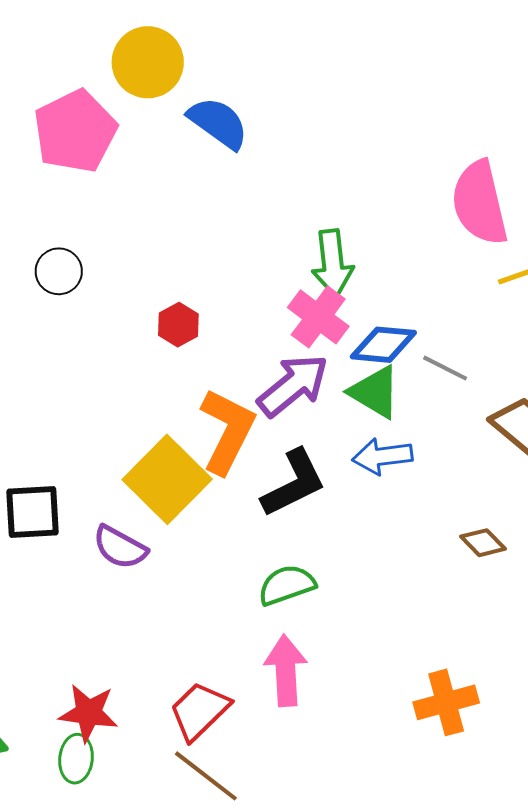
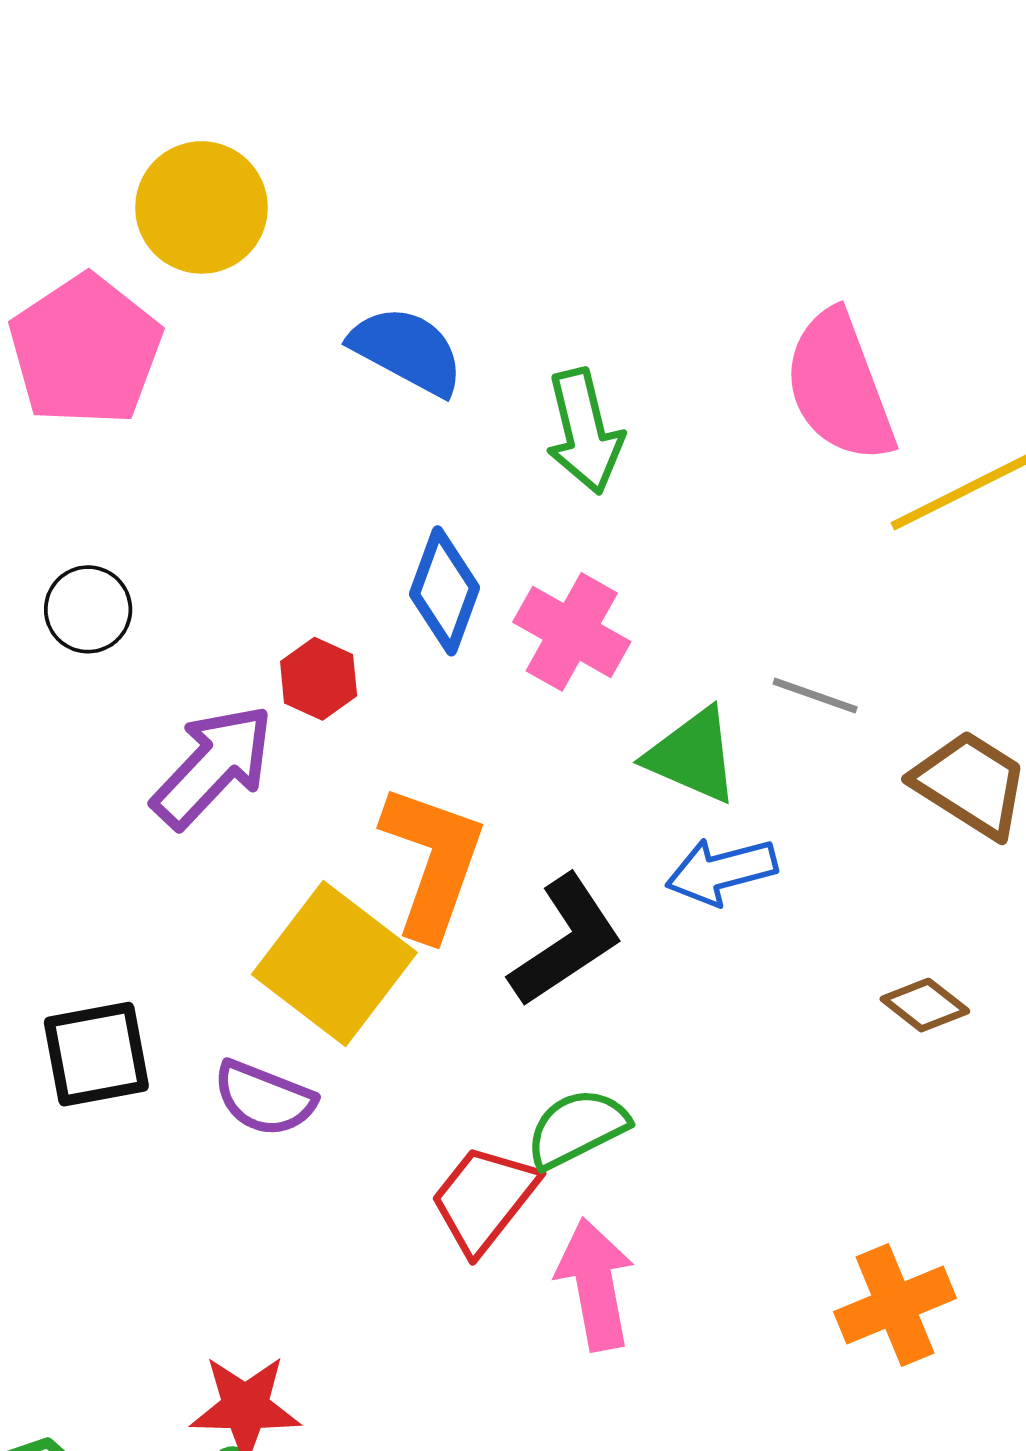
blue semicircle: (218, 123) -> (407, 351), moved
green arrow: (333, 263) -> (584, 431), moved
blue diamond: (383, 345) -> (444, 591), moved, turned -68
purple arrow: (293, 385) -> (213, 766), moved
red trapezoid: (199, 711) -> (484, 1199), moved

